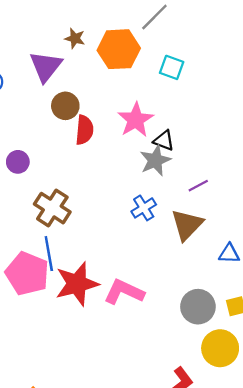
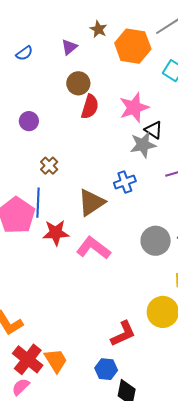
purple triangle: (46, 66) -> (69, 47), size x0.6
brown cross: (52, 208) -> (49, 166), size x0.6
brown triangle: (187, 225) -> (91, 202), moved
red star: (77, 284) -> (56, 233), size x0.7
gray circle: (198, 307) -> (156, 241), moved

